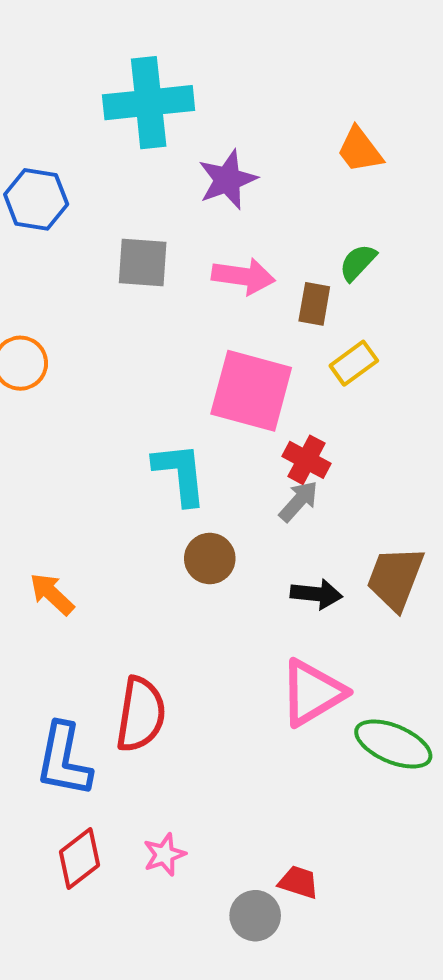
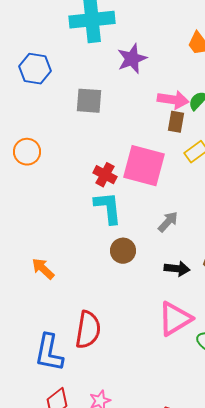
pink arrow: (243, 276) -> (173, 100), moved
red cross: (306, 460) -> (105, 175), moved

